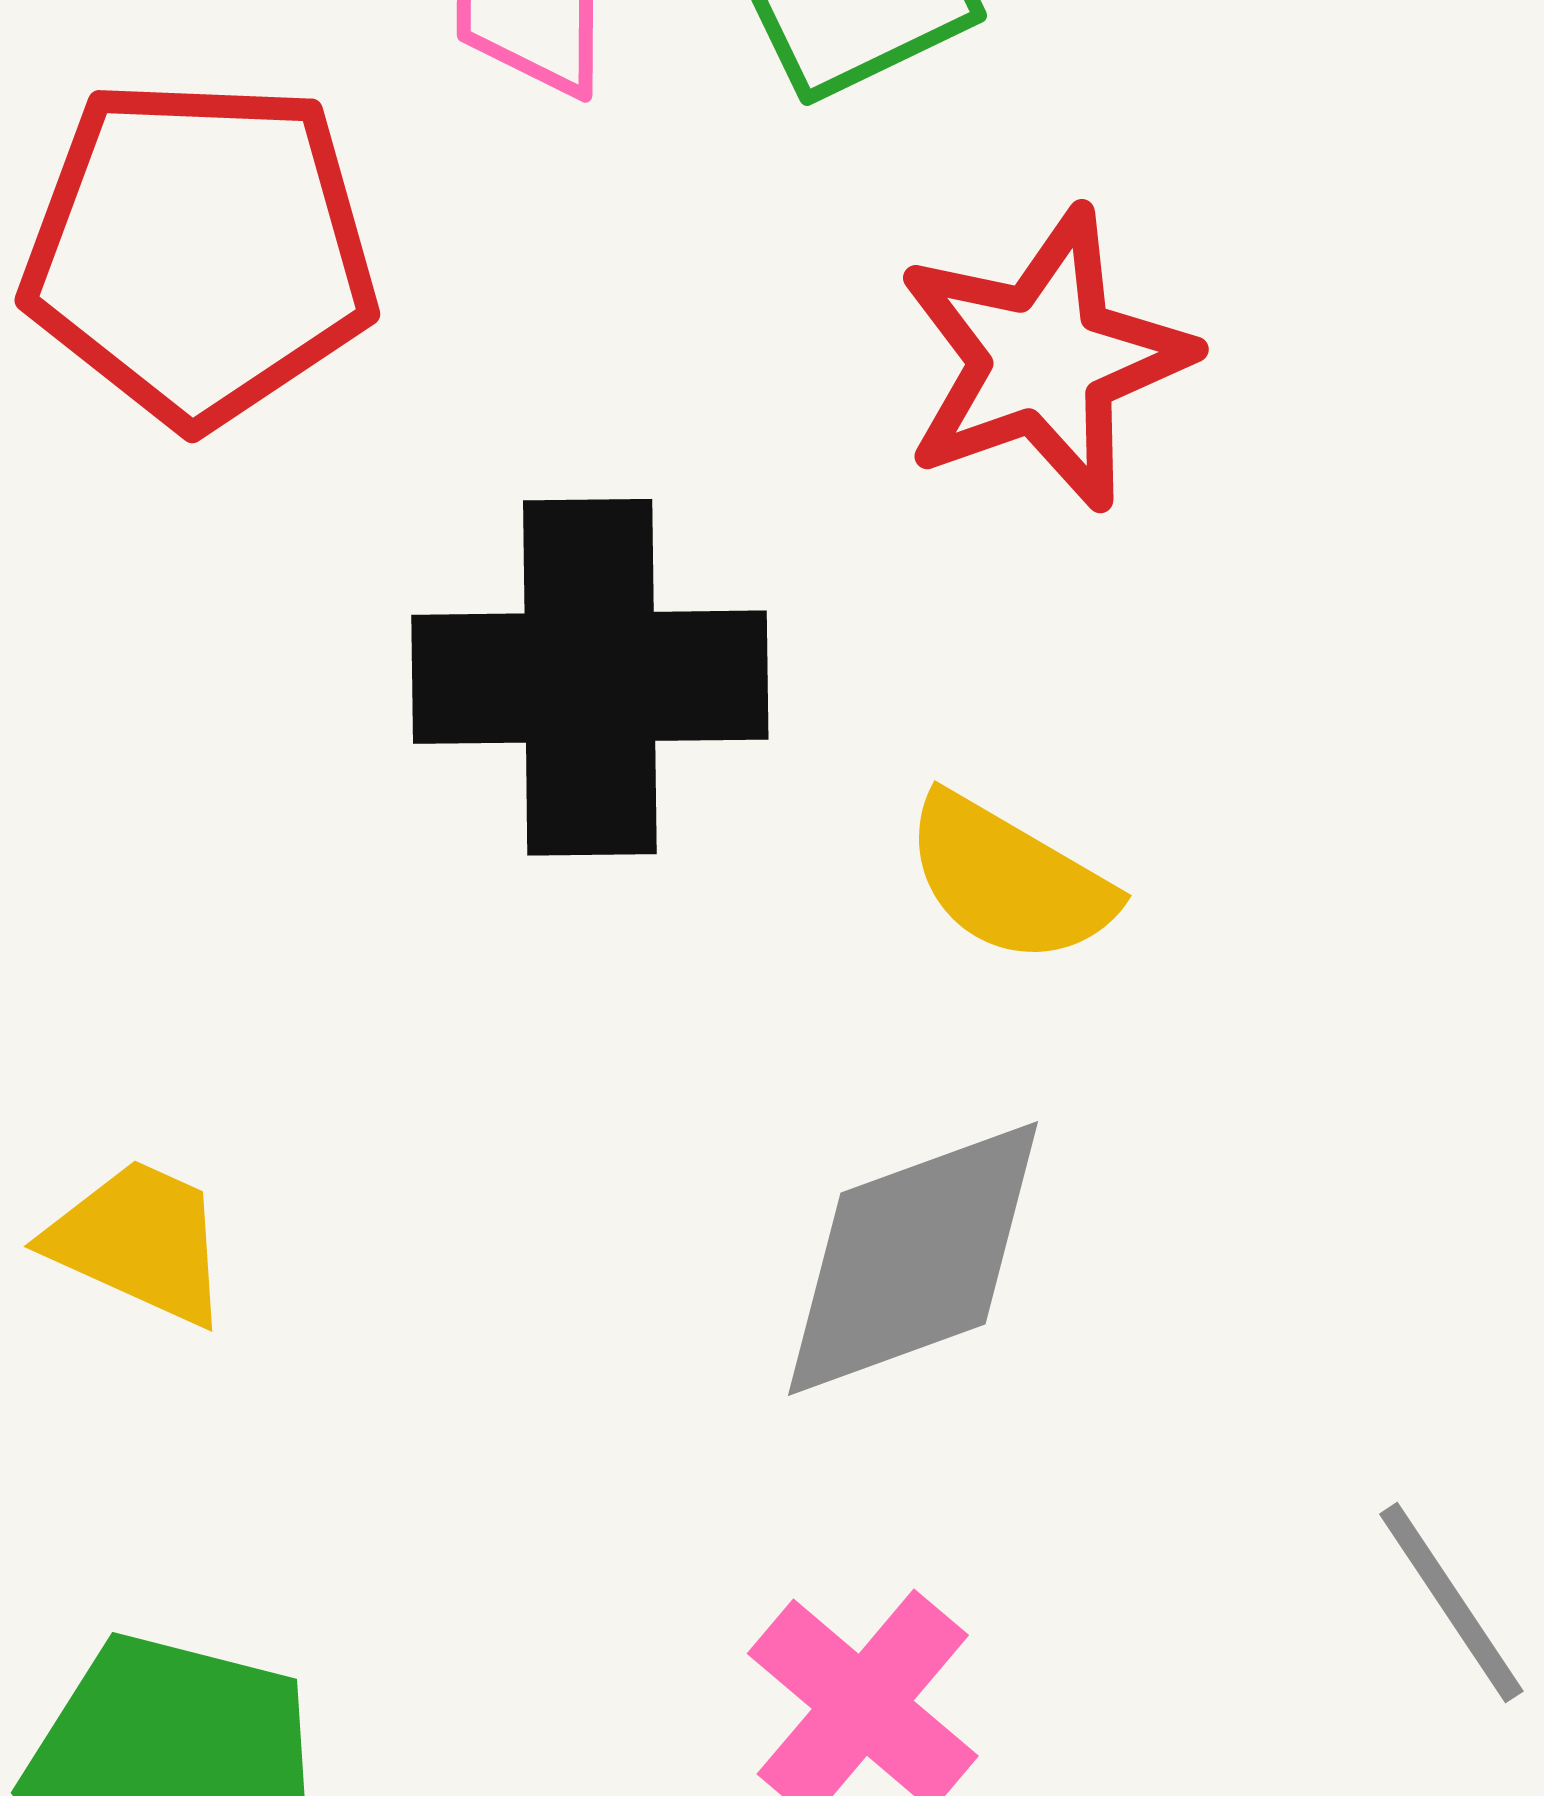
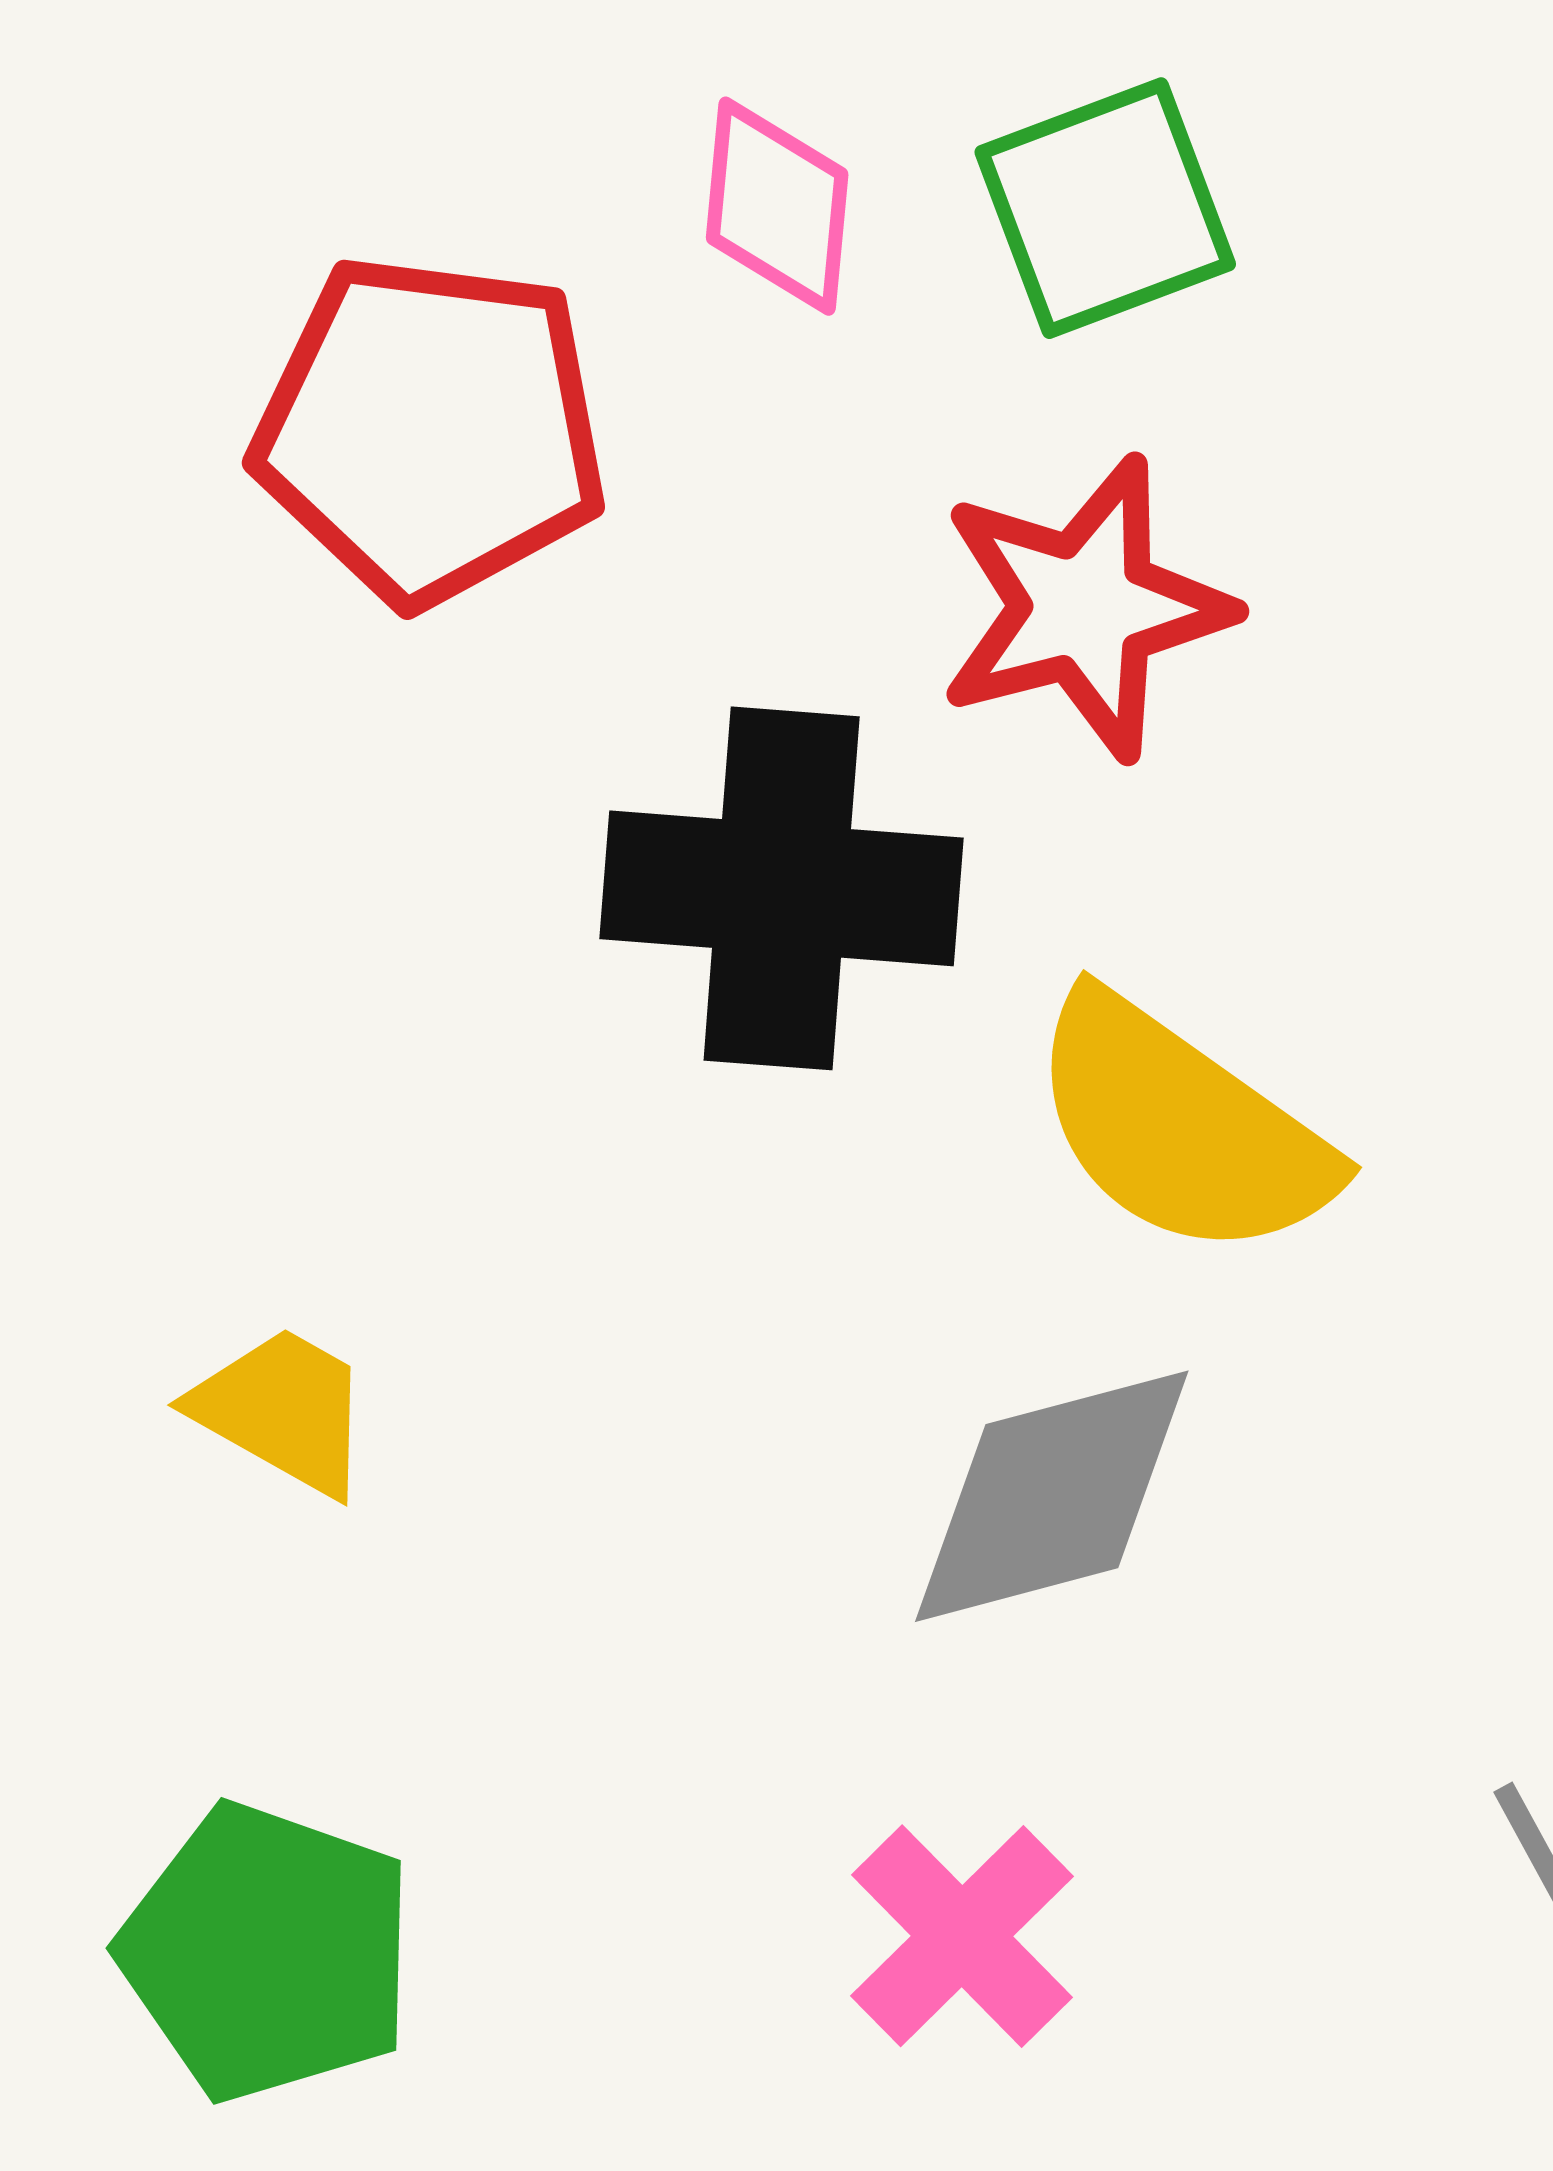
red star: (1044, 359) -> (1084, 608), moved
yellow semicircle: (1009, 880) -> (1181, 1127), size x1.5

